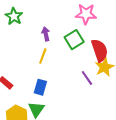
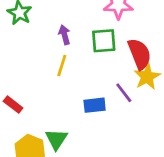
green square: (74, 40) -> (104, 41), turned 30
blue rectangle: (40, 87) -> (95, 105), moved, turned 70

